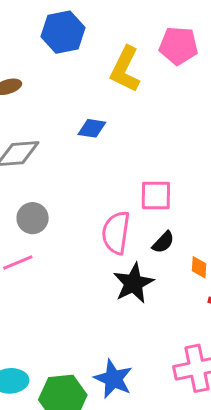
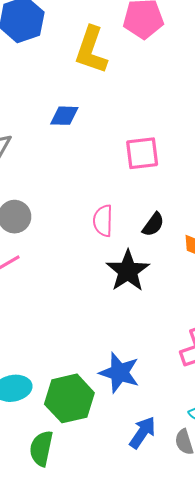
pink square: (156, 195) -> (142, 153), moved
pink semicircle: (116, 233) -> (103, 221), size x0.7

